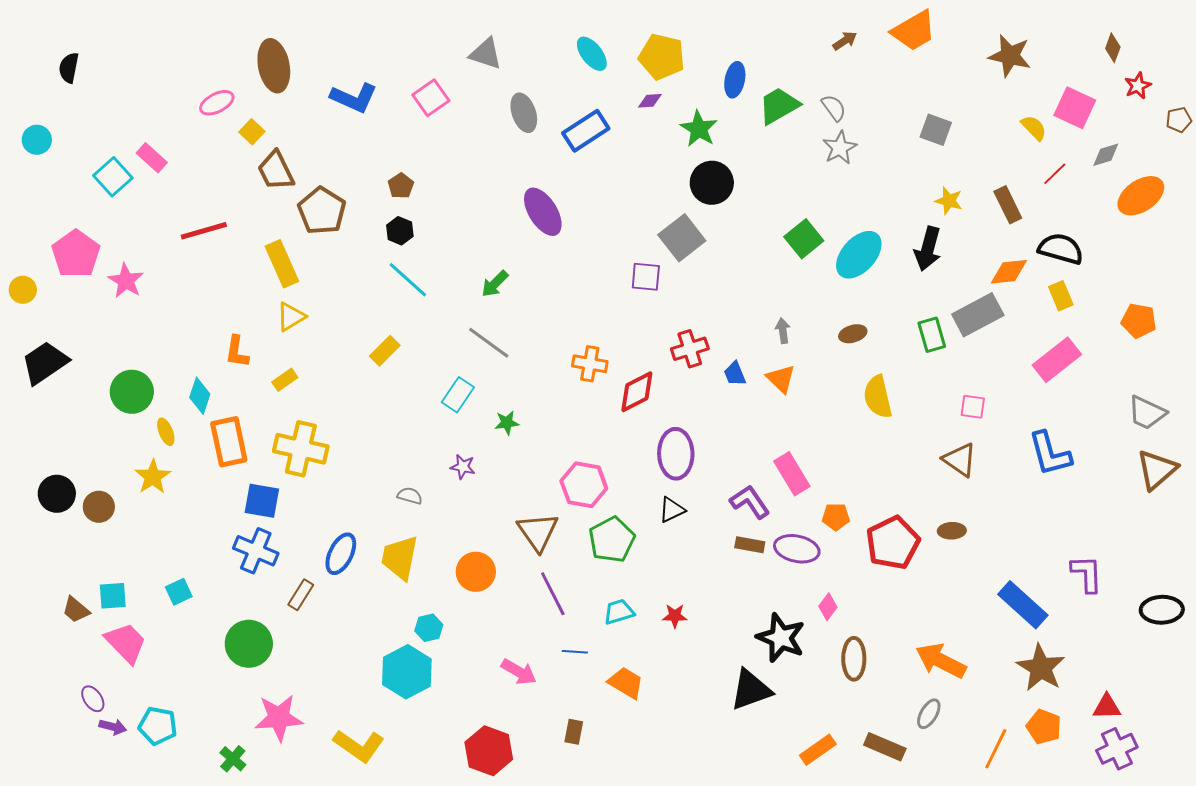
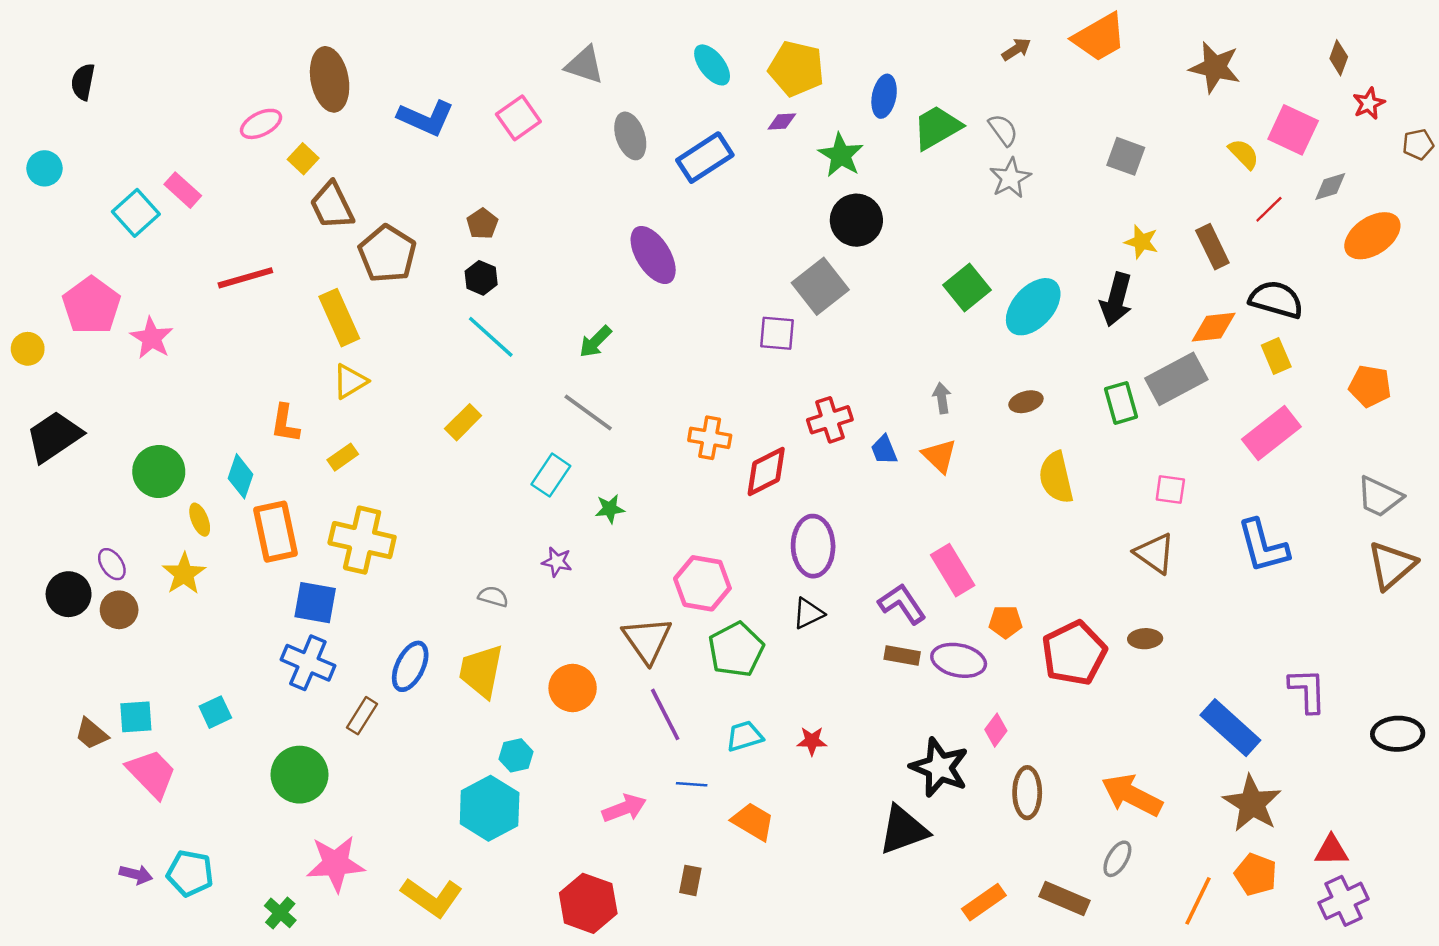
pink arrow: (519, 672) -> (624, 808), turned -51
purple ellipse: (93, 699) -> (112, 564), moved

